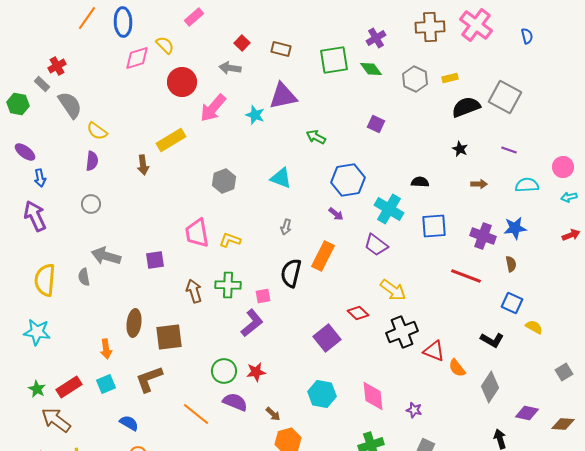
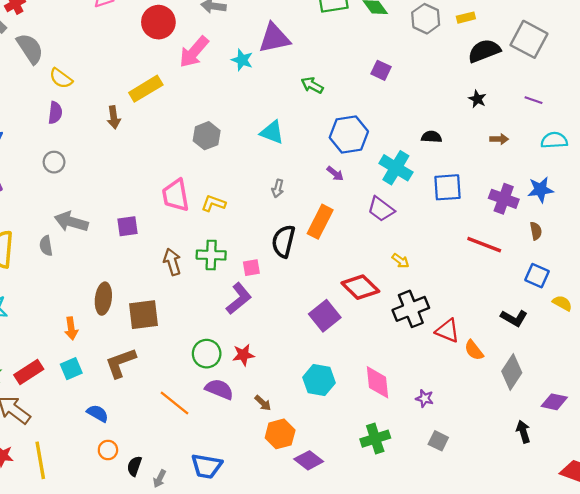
yellow arrow: (393, 290) -> (400, 261), size x0.6
red diamond: (358, 313) -> (360, 287), size x1.5

